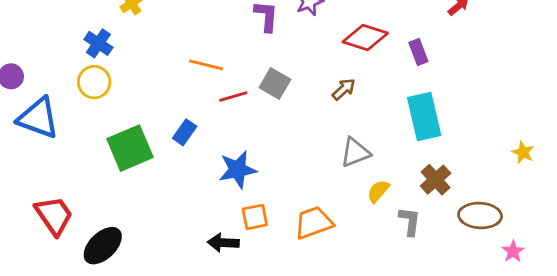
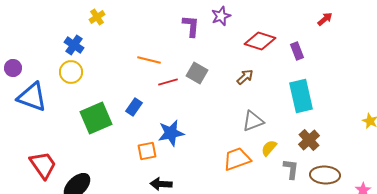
brown ellipse: (480, 215) -> (325, 175), moved
orange square: (255, 217) -> (147, 151), moved
orange trapezoid: (314, 223) -> (237, 159), moved

